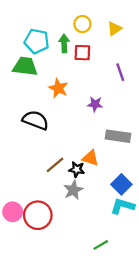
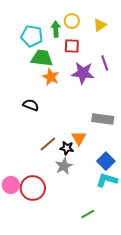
green arrow: (64, 43) -> (56, 29), moved
green trapezoid: (25, 66) -> (42, 58), moved
purple star: (95, 104) -> (83, 73), moved, size x1.6
black semicircle: (35, 120) -> (31, 105), size x0.7
orange triangle: (90, 158) -> (79, 138), turned 42

